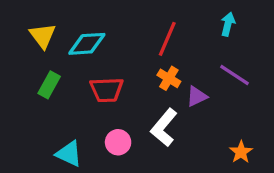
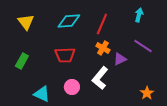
cyan diamond: (87, 44) -> (69, 21), moved
green rectangle: (49, 85) -> (22, 61), moved

